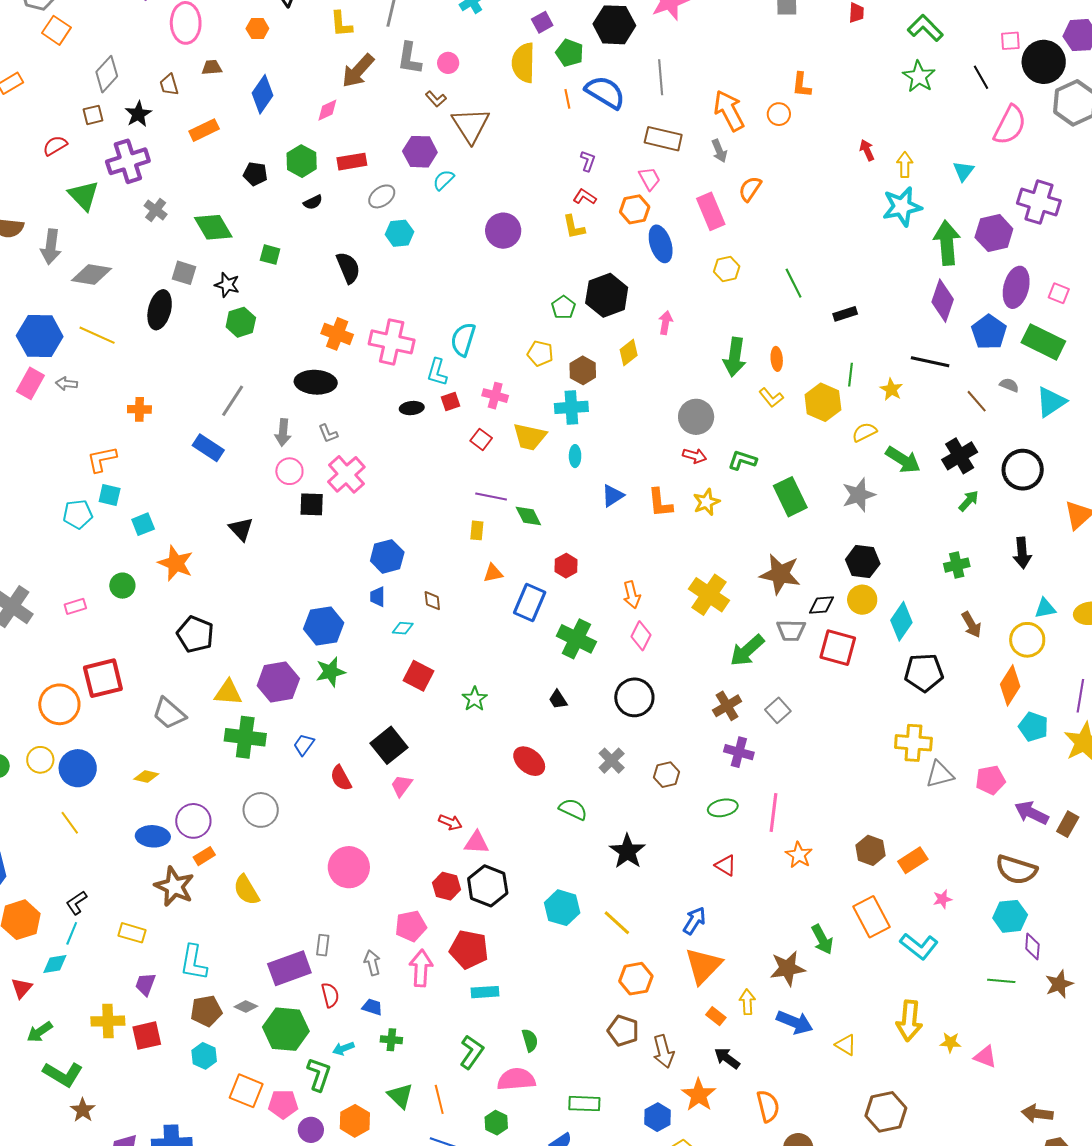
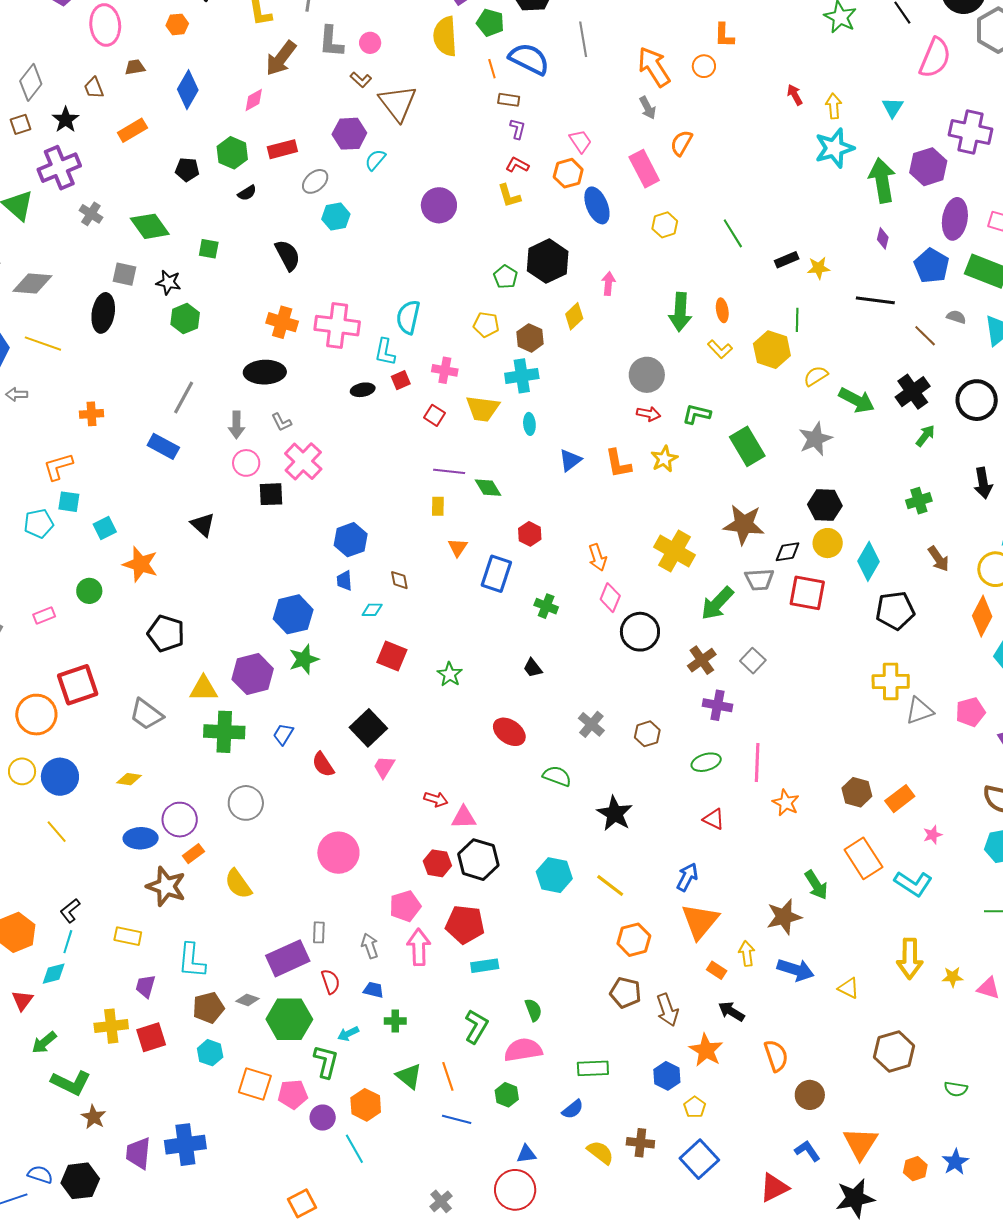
brown rectangle: (663, 139) -> (509, 100), moved, size x0.6
purple diamond: (943, 301) -> (883, 238), size x0.5
yellow star: (891, 389) -> (819, 268), moved, turned -30
orange triangle: (493, 573) -> (458, 547), turned -40
green cross: (576, 639) -> (546, 606), size x0.6
black circle: (634, 697) -> (640, 632), moved

